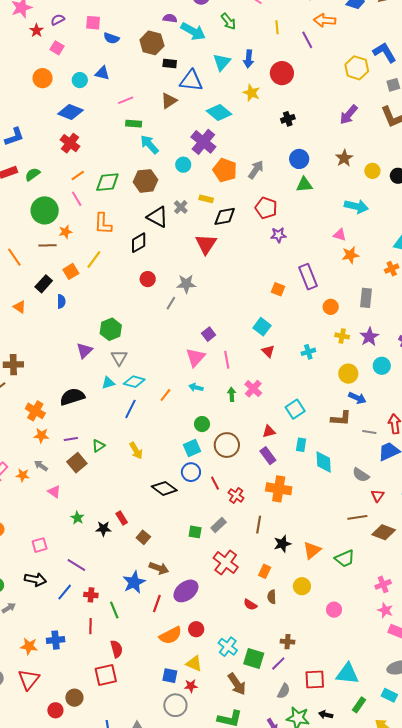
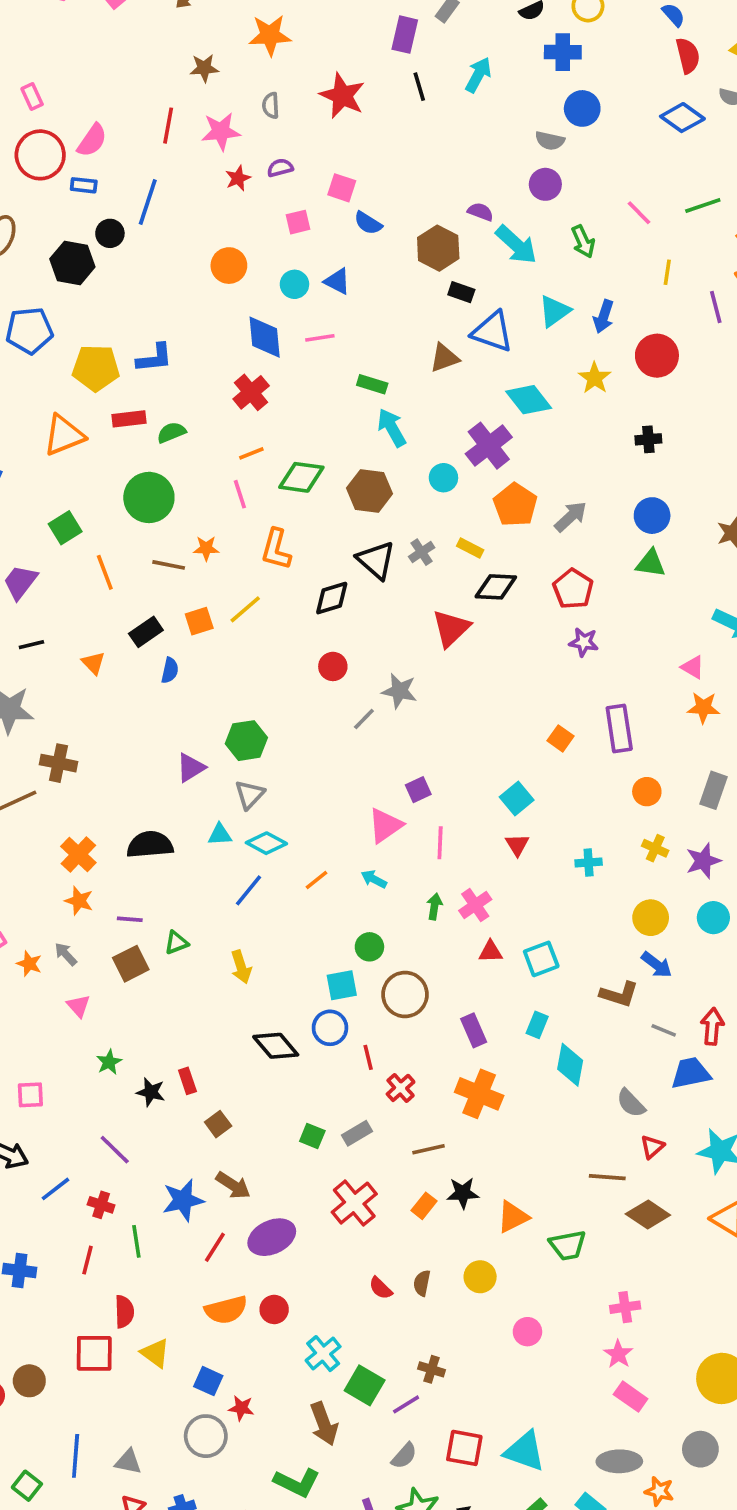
pink square: (57, 48) -> (298, 222), moved, turned 32
pink line: (126, 100) -> (320, 338), moved
blue diamond: (70, 112) -> (265, 337), turned 50
green circle: (45, 210) -> (149, 497), moved
red triangle: (269, 431) -> (491, 952), moved
brown line: (259, 525) -> (429, 1149), turned 54
purple line: (76, 565) -> (115, 1150), moved
orange rectangle: (265, 571) -> (424, 1206), moved
yellow triangle: (194, 664) -> (155, 1353), moved

